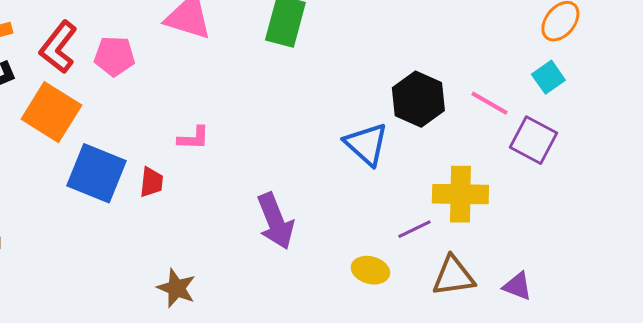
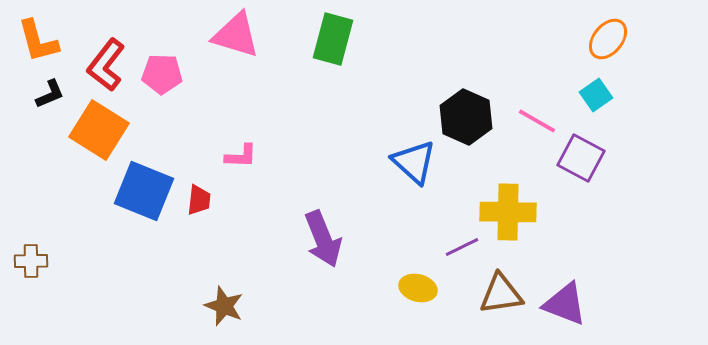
purple triangle: (517, 286) -> (565, 304), size x1.5

